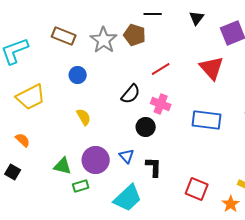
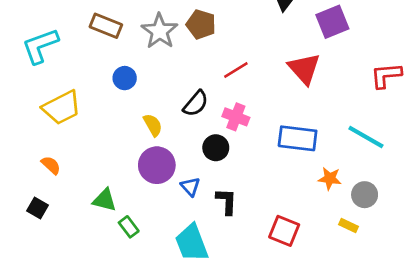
yellow semicircle: (84, 117) -> (153, 125), moved
purple circle: (96, 160) -> (157, 165), moved
green rectangle: (81, 186) -> (129, 227), turned 70
cyan trapezoid: (128, 198) -> (192, 243), turned 112
orange star: (231, 204) -> (330, 179), moved, turned -30

